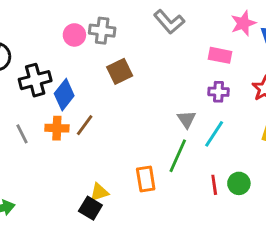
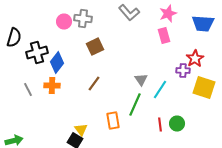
pink star: (243, 23) -> (168, 14), moved
pink rectangle: (220, 55) -> (164, 36), turned 63
purple cross: (219, 92) -> (183, 71), moved
brown line: (85, 125) -> (94, 84), moved
yellow triangle: (99, 192) -> (81, 130), turned -48

